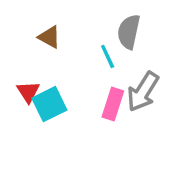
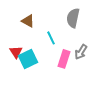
cyan line: (108, 56) -> (51, 38), moved
gray arrow: (143, 92) -> (81, 52), size x0.7

